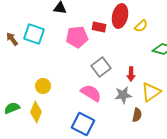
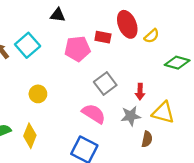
red ellipse: (120, 16) -> (127, 24), turned -35
cyan square: (34, 34) -> (28, 45), turned 30
yellow circle: (43, 86) -> (38, 94), moved
yellow triangle: (151, 92) -> (163, 112), turned 50

